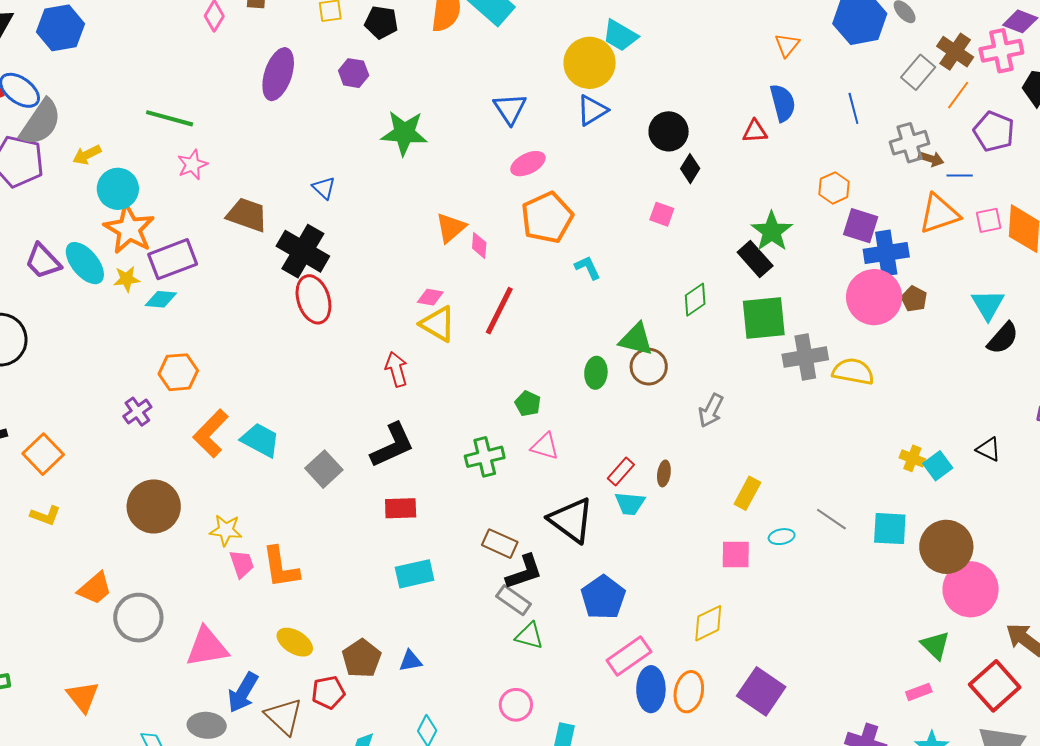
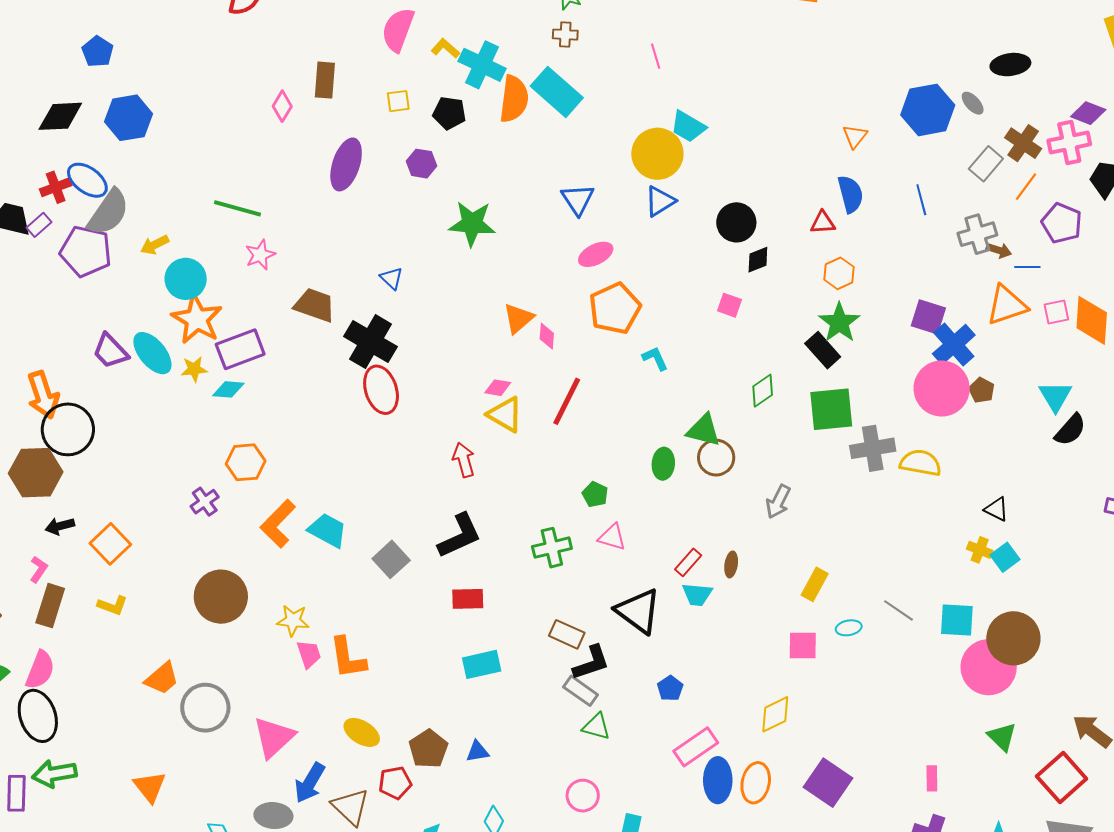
black diamond: (690, 169) -> (758, 260), turned 36
orange hexagon: (834, 188) -> (839, 273), moved
blue cross: (886, 253) -> (954, 344), turned -33
black triangle: (989, 449) -> (996, 509), moved
pink circle: (971, 589) -> (989, 667), moved
blue pentagon: (603, 597) -> (670, 688), size x0.6
pink triangle: (207, 647) -> (274, 737), turned -33
pink rectangle: (919, 692) -> (932, 778), moved, turned -70

